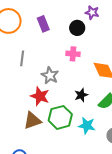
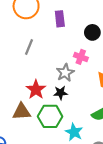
gray star: (50, 75) -> (65, 73), moved
black star: (81, 95) -> (60, 93), moved

